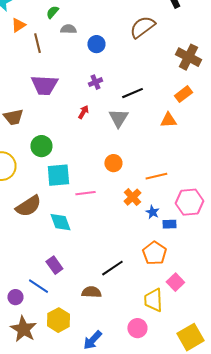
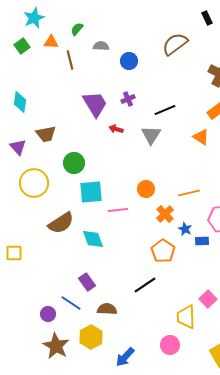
green semicircle: (52, 12) -> (77, 29), moved
orange triangle: (18, 25) -> (51, 42), turned 35
purple trapezoid: (44, 85) -> (95, 104), moved, turned -124
red arrow: (83, 112) -> (116, 129), turned -104
orange triangle: (168, 120) -> (201, 137), turned 36
orange circle: (113, 163) -> (146, 189), moved
orange pentagon: (154, 253) -> (163, 251), moved
brown semicircle: (91, 292) -> (107, 309), moved

